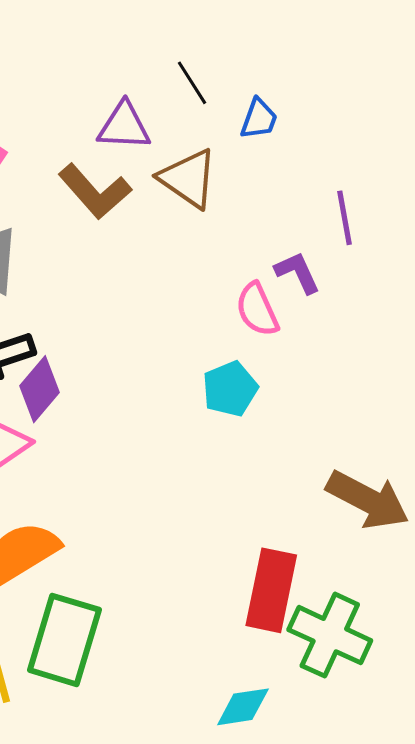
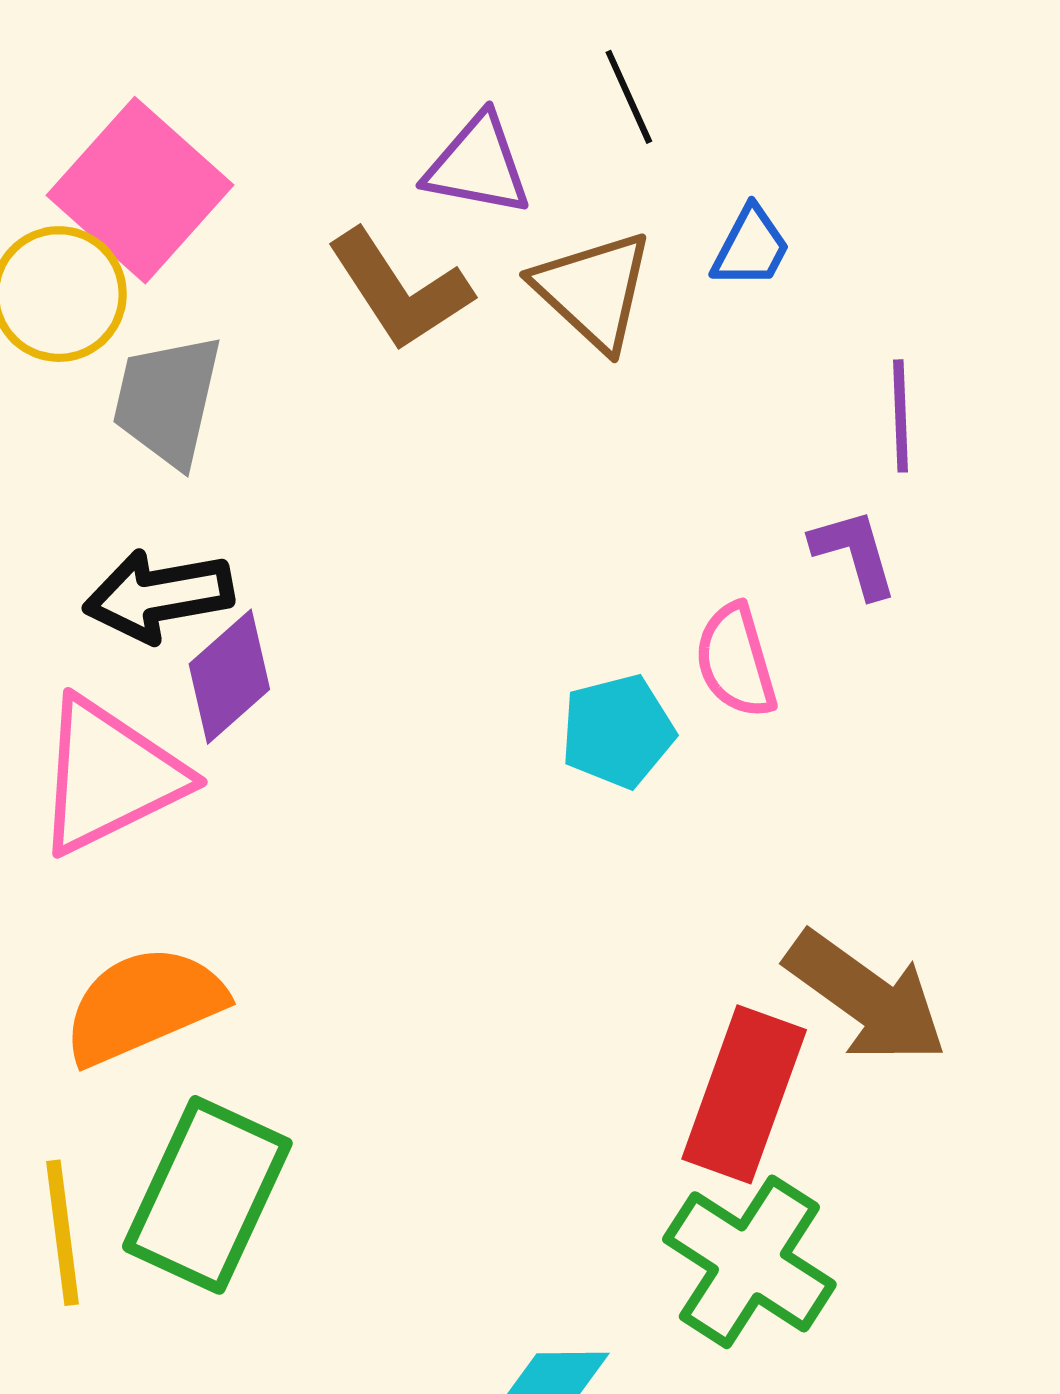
blue trapezoid: (259, 119) -> (751, 247), moved
purple L-shape: (298, 272) -> (854, 553), moved
pink semicircle: (257, 310) -> (736, 661), moved
red rectangle: (271, 590) -> (744, 1094), moved

